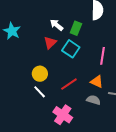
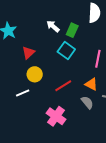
red triangle: (50, 43) -> (28, 53), moved
white line: (40, 92) -> (23, 93), moved, turned -72
gray semicircle: (93, 100) -> (87, 102), turned 32

